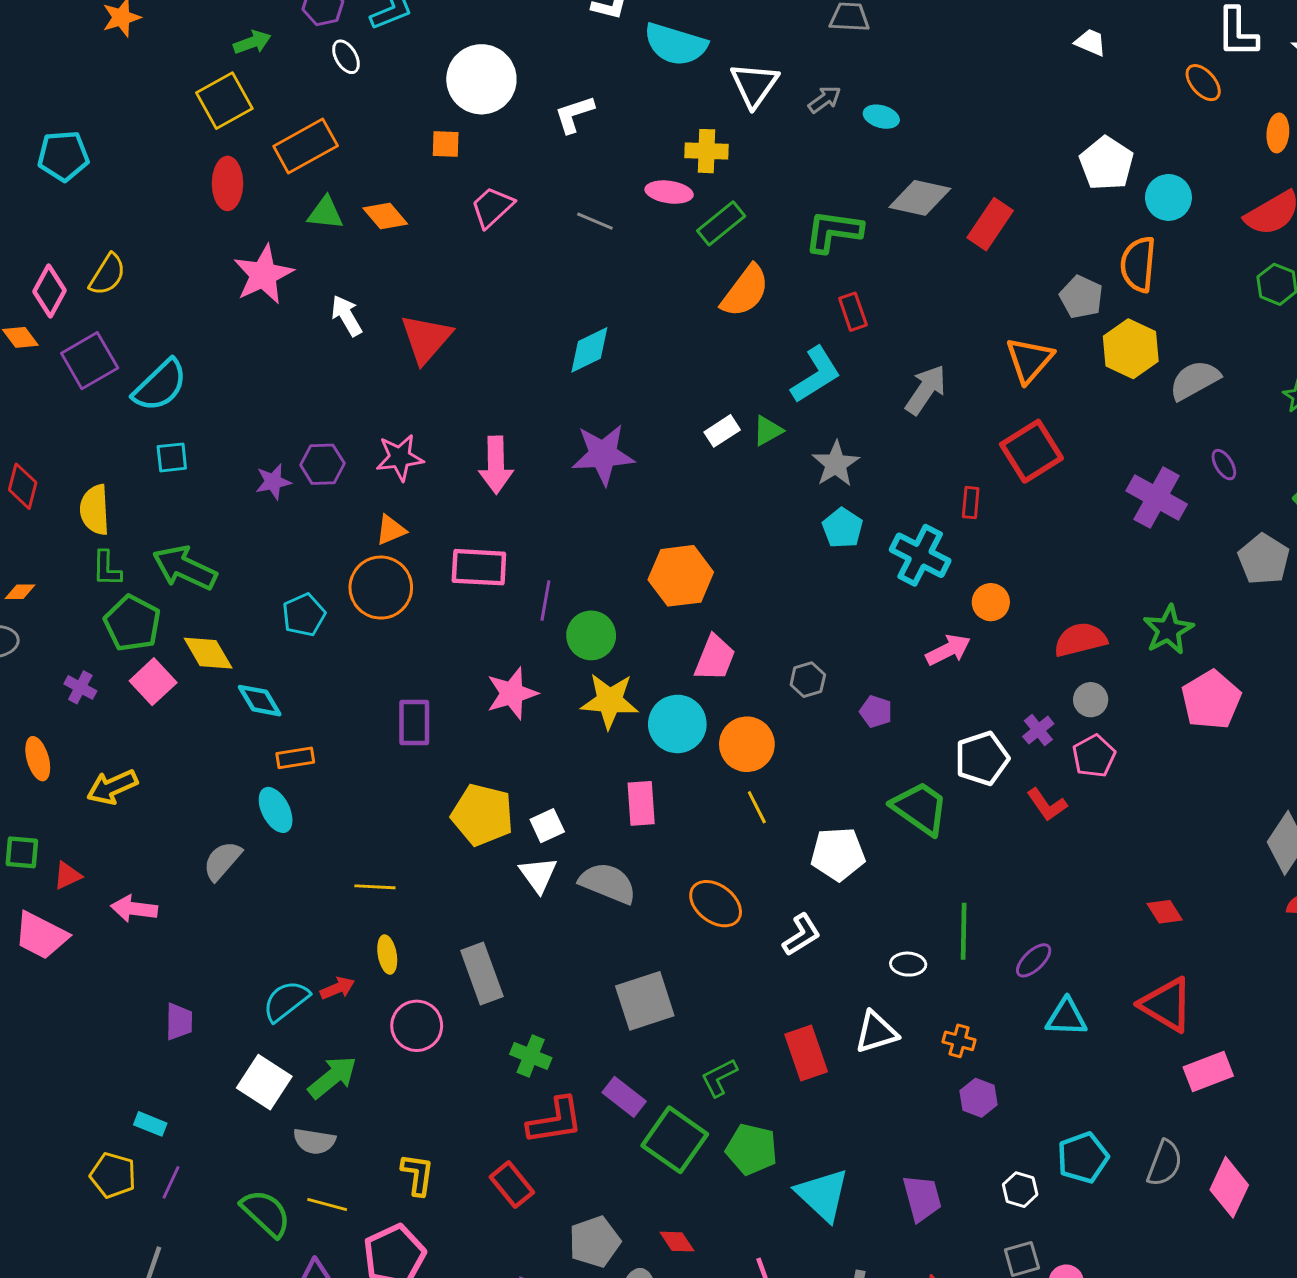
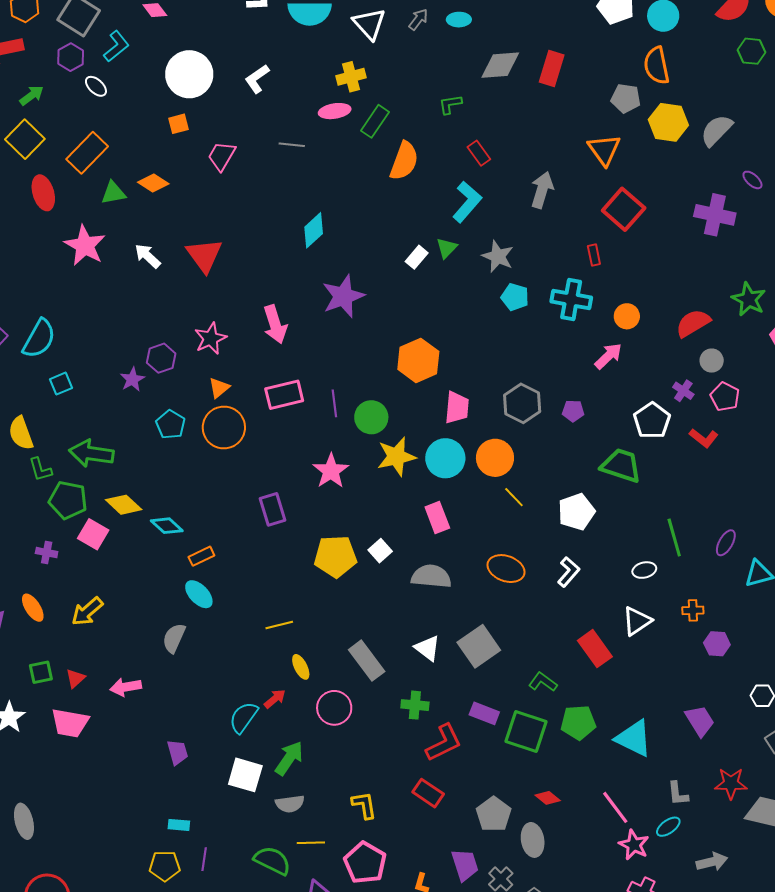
green L-shape: (833, 231) -> (450, 104), size x0.6
cyan pentagon: (304, 615) -> (171, 425), moved
gray hexagon: (808, 680) -> (522, 403), size x1.6
white triangle: (538, 875) -> (427, 648), moved
green L-shape: (719, 1078) -> (543, 682), turned 80

